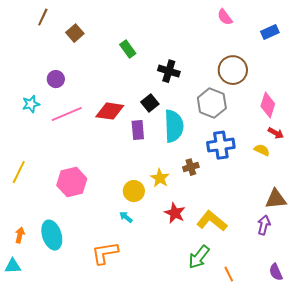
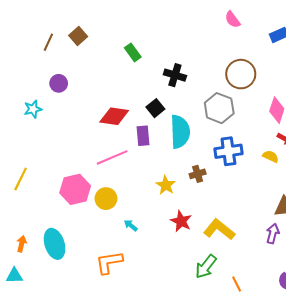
brown line: (43, 17) -> (48, 42), moved
pink line: (67, 114) -> (112, 157), moved
yellow circle: (134, 191) -> (106, 199), moved

